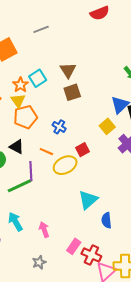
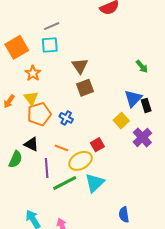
cyan square: (38, 78) -> (50, 45), moved, turned 30
orange star: (20, 85) -> (33, 73), moved
blue cross: (59, 127) -> (66, 118), moved
green line: (19, 186) -> (65, 183), moved
cyan triangle: (88, 200) -> (95, 183), moved

